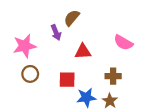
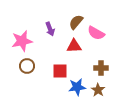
brown semicircle: (72, 18) -> (76, 22), moved
pink semicircle: (123, 43) -> (96, 33), moved

